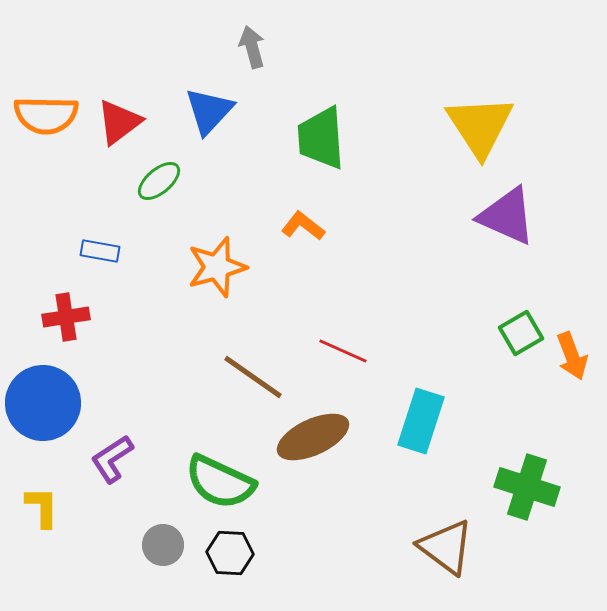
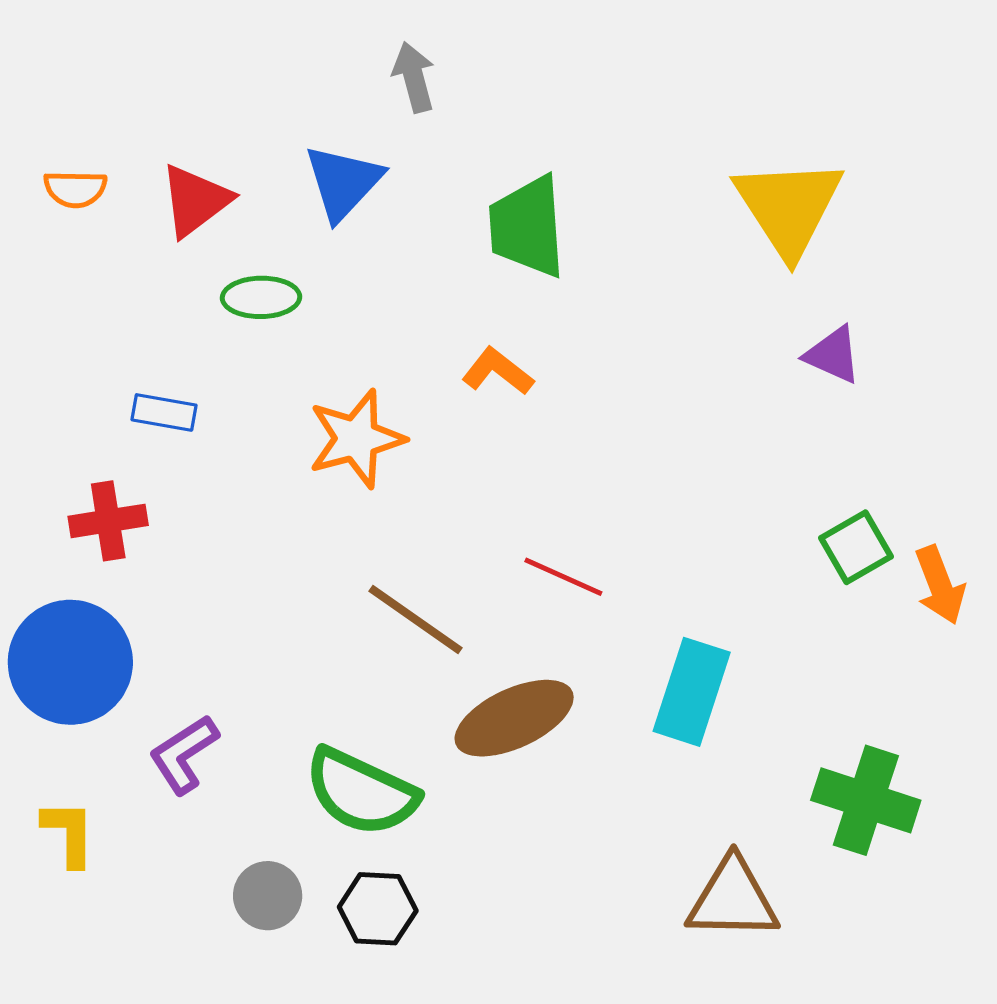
orange semicircle: (46, 115) -> (75, 189), size x0.6
green ellipse: (159, 181) -> (261, 297), turned 39
purple triangle: (507, 216) -> (833, 355), size x0.6
brown triangle: (446, 547) -> (733, 899), turned -36

